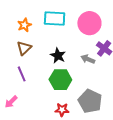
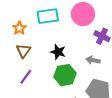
gray arrow: (88, 59) -> (93, 60), moved
purple line: (22, 74) -> (26, 77), turned 70

